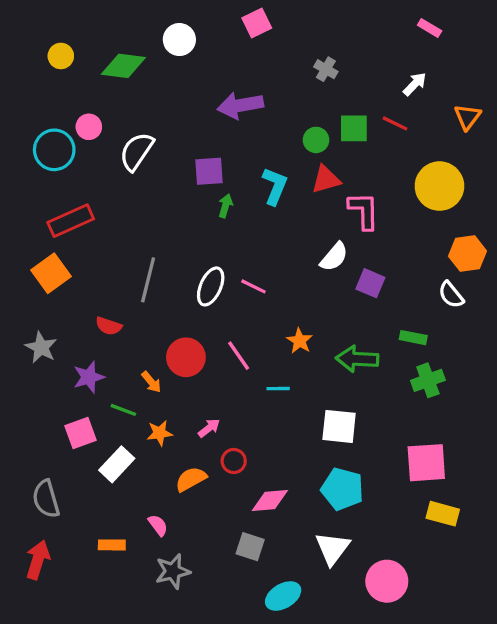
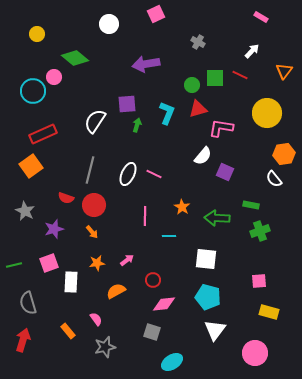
green diamond: (123, 66) -> (75, 58), moved, turned 32
white semicircle: (137, 151) -> (95, 121), moved
pink L-shape: (364, 211) -> (221, 128), turned -80
pink line: (239, 356) -> (145, 216), turned 36
red circle: (186, 357) -> (94, 205), moved
green line: (123, 410) -> (14, 265), moved, turned -35
red circle: (234, 461) -> (153, 280), moved
pink square: (426, 463) -> (259, 281), size x0.6
white rectangle: (117, 464) -> (71, 282), turned -40
orange rectangle: (112, 545) -> (68, 331), turned 49
white triangle: (332, 548) -> (215, 330), moved
pink circle: (387, 581) -> (255, 353), moved

